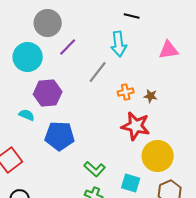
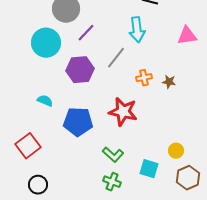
purple hexagon: (48, 93) -> (80, 70), moved
red star: (136, 126) -> (123, 112), moved
yellow circle: (158, 156) -> (176, 151), moved, size x0.5

